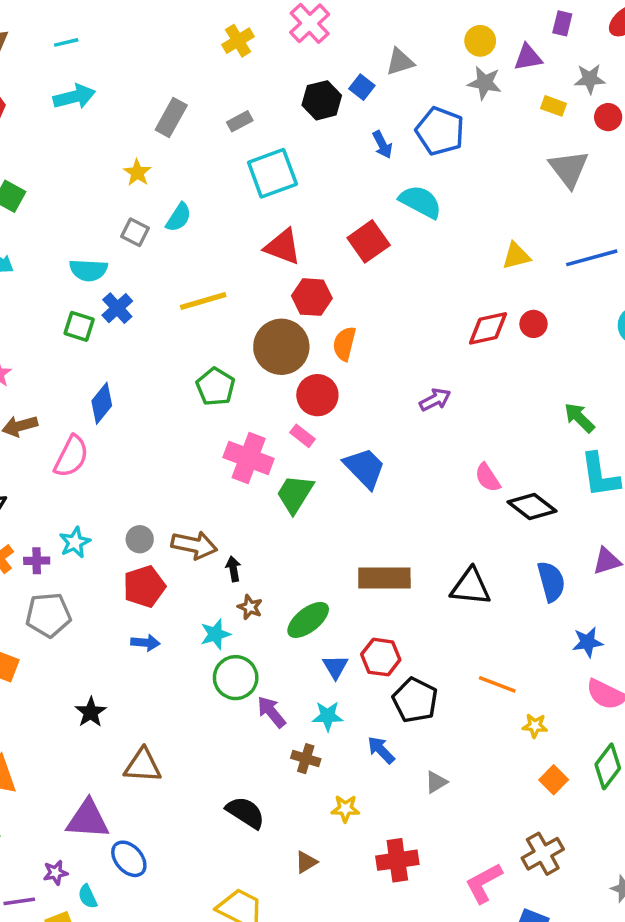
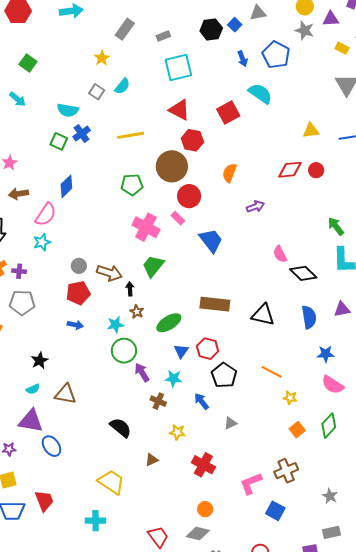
orange semicircle: (344, 344) -> (229, 173), moved
green pentagon: (215, 387) -> (132, 185), turned 30
green trapezoid: (295, 494) -> (153, 266), moved
cyan star: (75, 542) -> (42, 242), moved
red cross: (397, 860) -> (203, 465), turned 30
cyan semicircle: (88, 897) -> (33, 389), moved, turned -96

